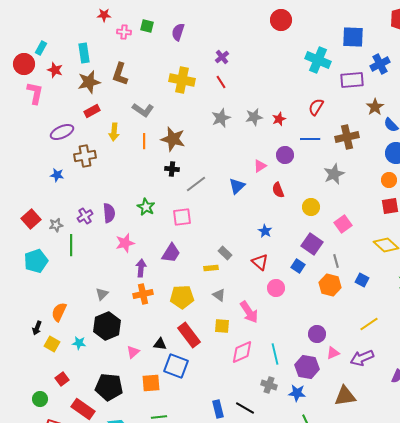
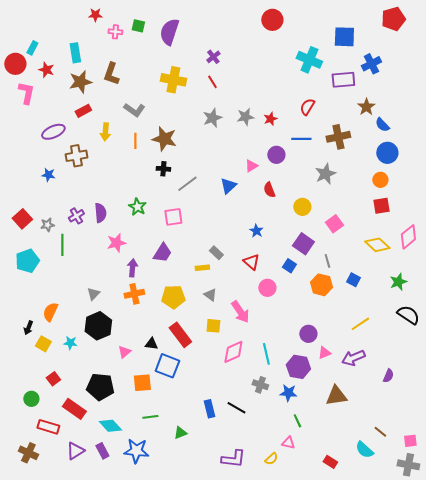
purple semicircle: (178, 32) -> (169, 32), size x1.5

